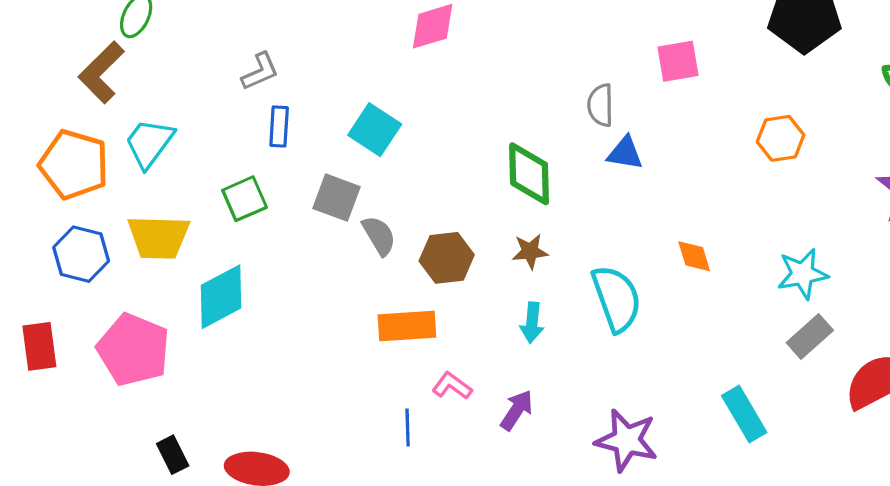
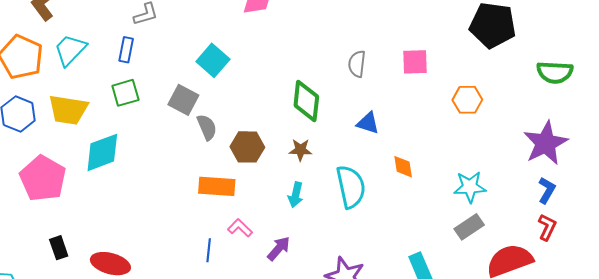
pink square: (678, 61) -> (415, 62), moved
blue rectangle: (279, 126) -> (126, 50), moved
blue triangle: (625, 153) -> (368, 123), moved

